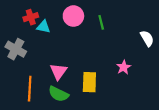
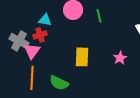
red cross: (31, 17) -> (40, 35), moved
pink triangle: (58, 72) -> (32, 51), moved
yellow rectangle: (89, 82) -> (82, 57), moved

